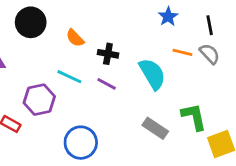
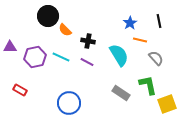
blue star: (168, 17) -> (130, 23), moved
black circle: (31, 22) -> (48, 16), moved
gray semicircle: (210, 54) -> (156, 58), moved
purple hexagon: (39, 100) -> (35, 57), moved

